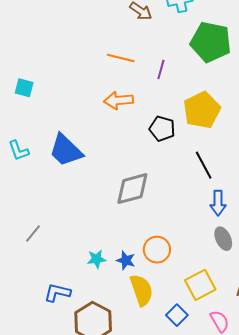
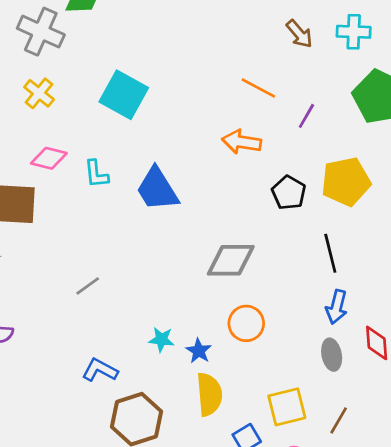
cyan square: (24, 88) -> (124, 95), size x1.8
orange circle: (157, 250) -> (246, 323), moved

